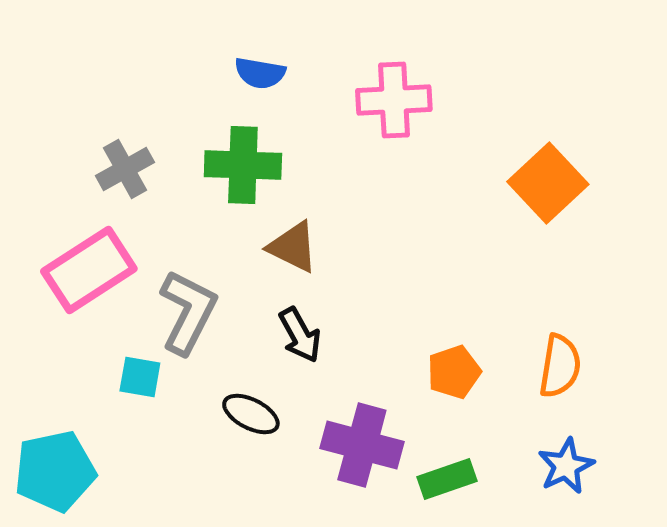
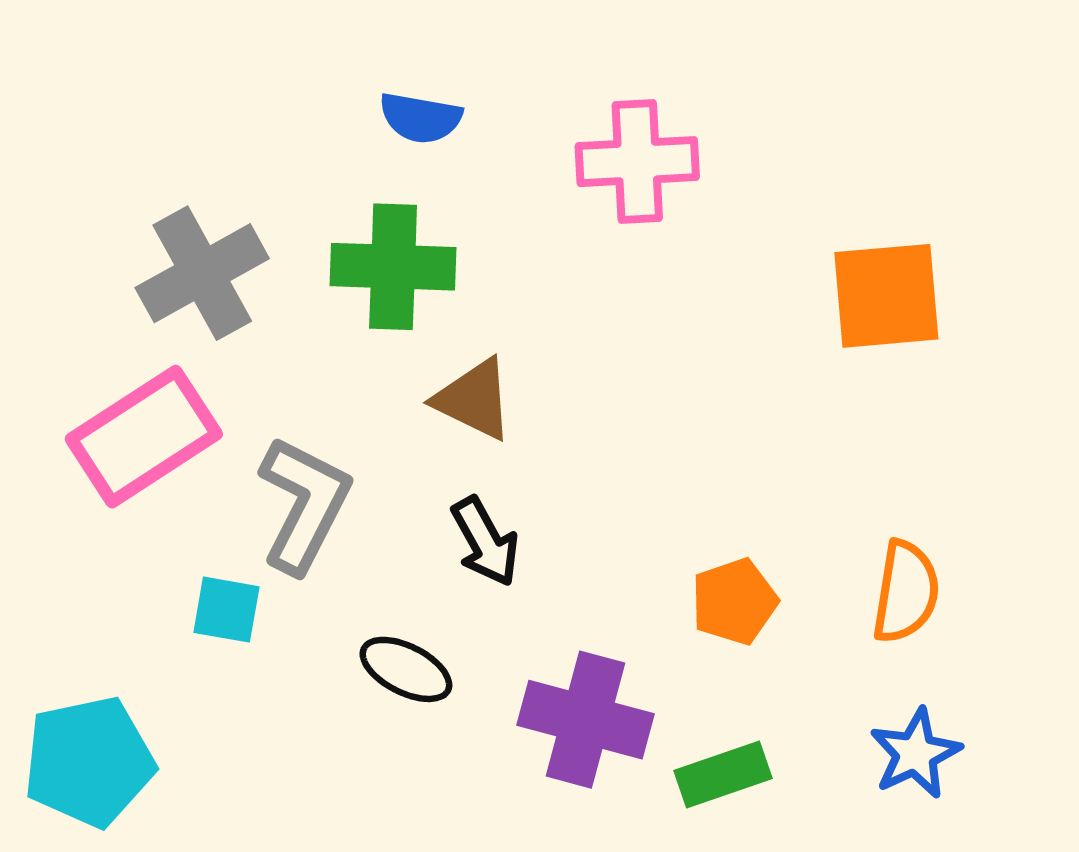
gray cross: (125, 169) -> (202, 273), size x1.4
orange square: (548, 183) -> (886, 296), turned 38

